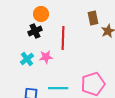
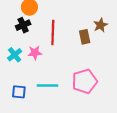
brown rectangle: (93, 18) -> (85, 37), moved

